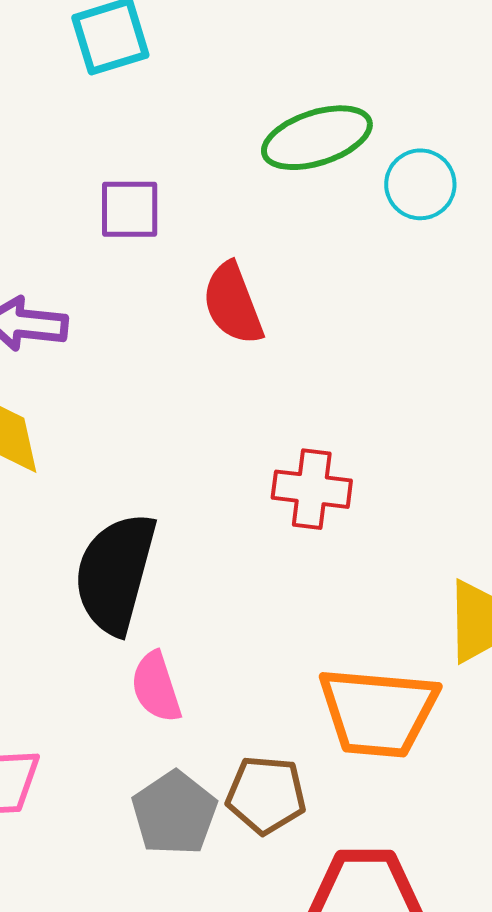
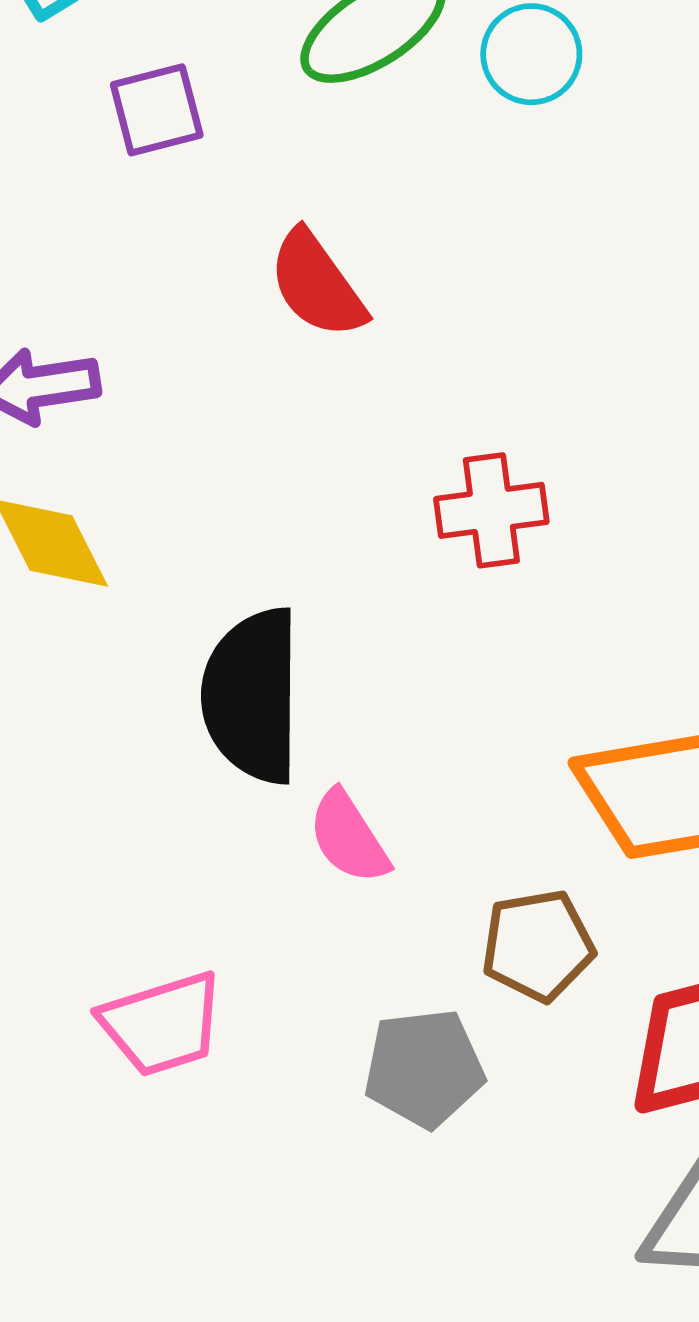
purple square: (130, 209) -> (157, 110), moved
gray pentagon: (174, 813) -> (424, 1068), moved, turned -30

